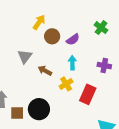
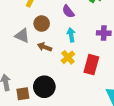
brown circle: (52, 36) -> (42, 24), moved
purple semicircle: (73, 39) -> (68, 11), turned 96
gray triangle: (25, 56) -> (22, 36), turned -35

